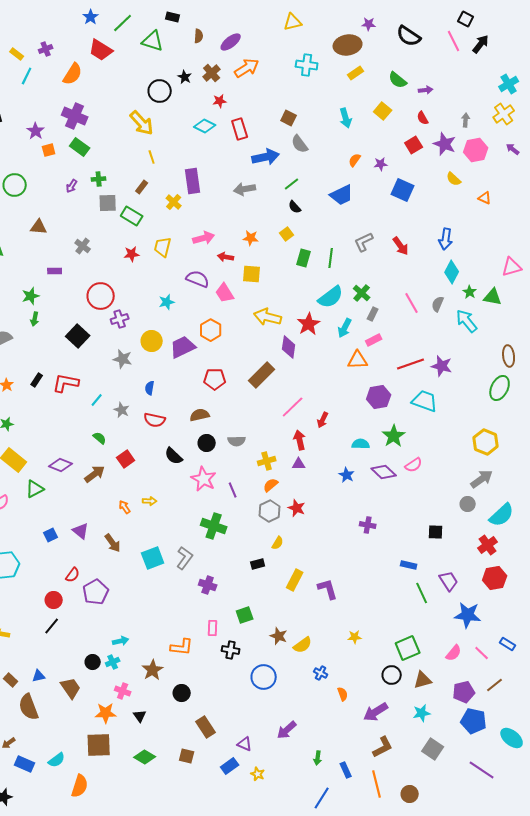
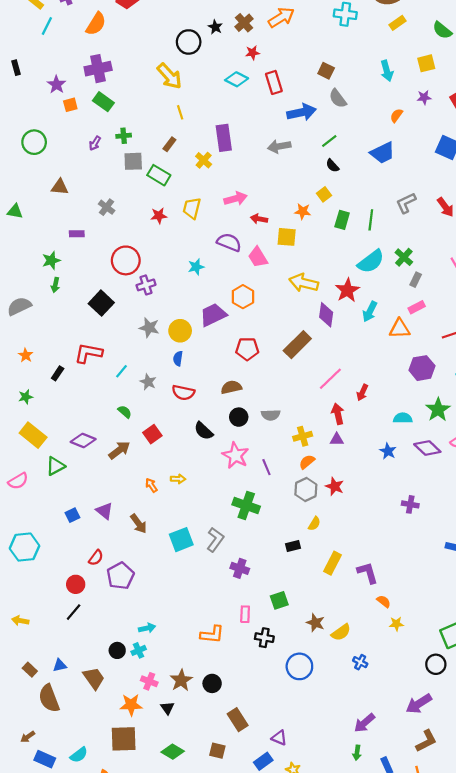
yellow square: (383, 111) -> (426, 63), turned 36
purple cross: (75, 116) -> (98, 69), turned -35
purple star: (381, 164) -> (424, 97), moved
orange star: (251, 238) -> (303, 211), moved
cyan arrow: (345, 328) -> (370, 312), moved
yellow circle: (152, 341) -> (180, 331), moved
black rectangle: (37, 380) -> (58, 373), moved
brown star: (153, 670) -> (181, 680), moved
orange semicircle: (343, 694) -> (384, 601), moved, turned -32
purple arrow: (287, 730) -> (364, 723), moved

